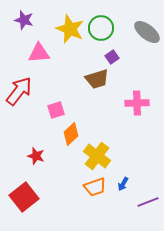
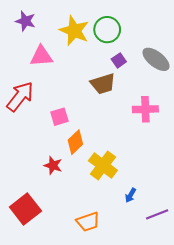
gray ellipse: (147, 32) -> (156, 59), moved
red star: (36, 156) -> (53, 165), moved
orange trapezoid: (95, 187) -> (88, 222), moved

